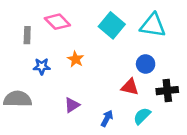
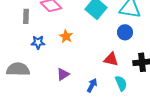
blue circle: (146, 64) -> (125, 32), moved
cyan semicircle: (142, 116) -> (121, 83), turned 112

